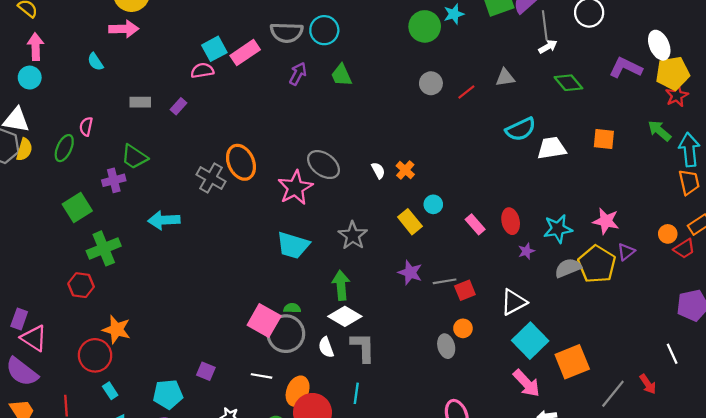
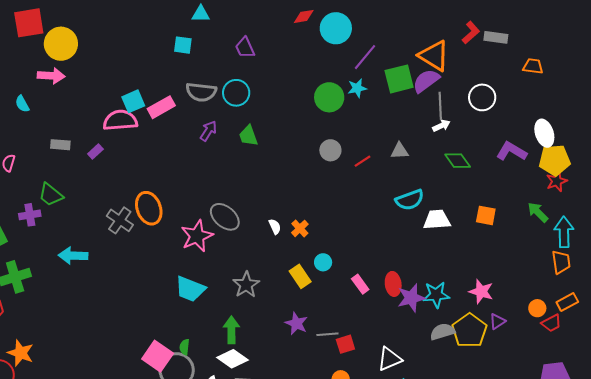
pink semicircle: (202, 70) -> (120, 120), size x1.6
purple star: (526, 251) -> (411, 298), moved, size x1.8
green semicircle: (292, 308) -> (184, 347), turned -91

